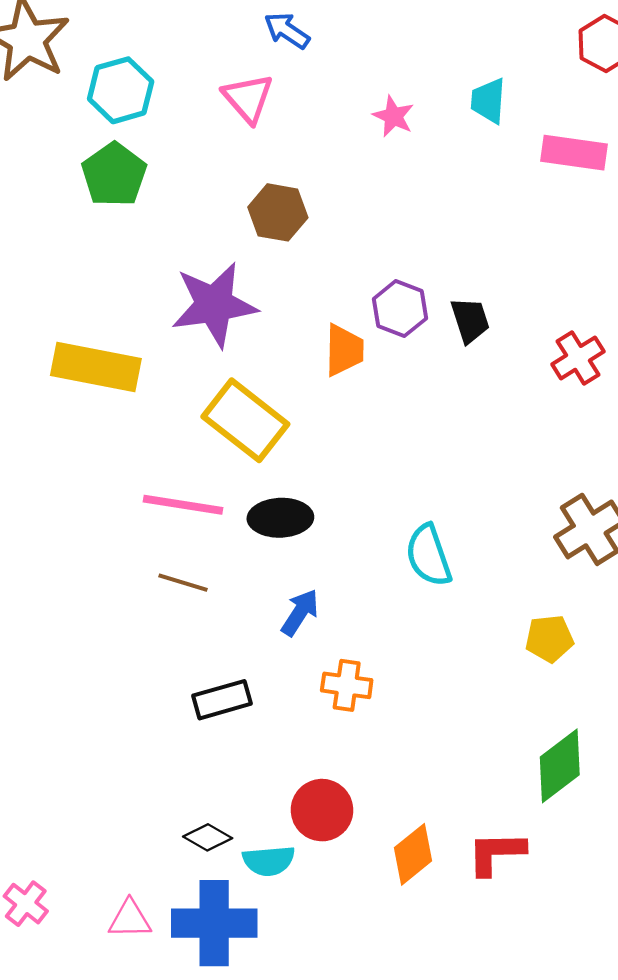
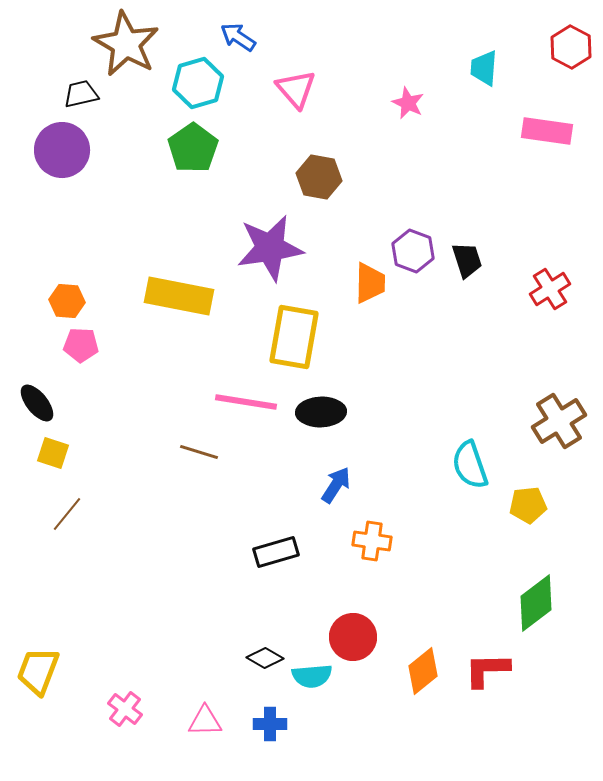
blue arrow: (287, 31) -> (238, 37), moved
cyan trapezoid: (488, 101) -> (484, 68), moved
yellow rectangle: (245, 420) -> (294, 337), turned 62
cyan semicircle: (429, 555) -> (470, 465), moved
brown line: (183, 583) -> (199, 452), moved
blue cross: (214, 923) -> (270, 724), size x0.5

